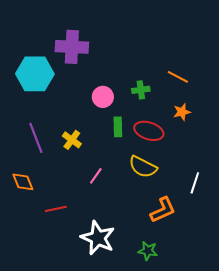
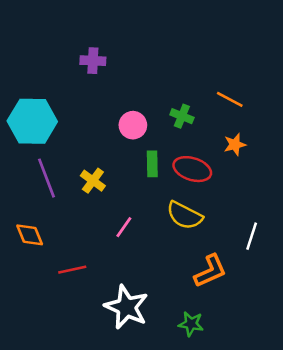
purple cross: (72, 47) -> (93, 61), size x0.6
cyan hexagon: (35, 74) -> (32, 121), moved
green cross: (141, 90) -> (182, 116), turned 30

